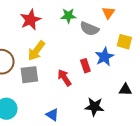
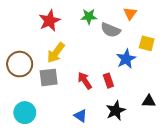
red rectangle: (85, 66) -> (108, 81), moved
black triangle: (125, 90) -> (149, 101), moved
black star: (94, 107) -> (116, 111), turned -30
blue triangle: (52, 115) -> (81, 116), moved

